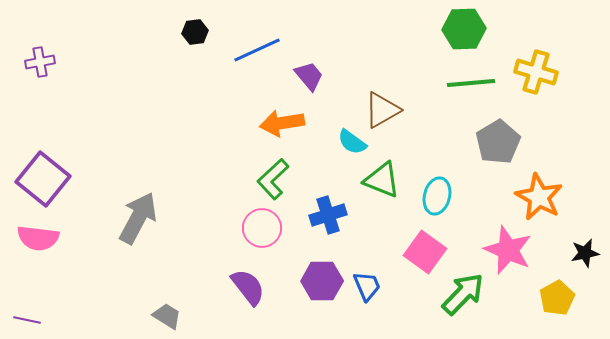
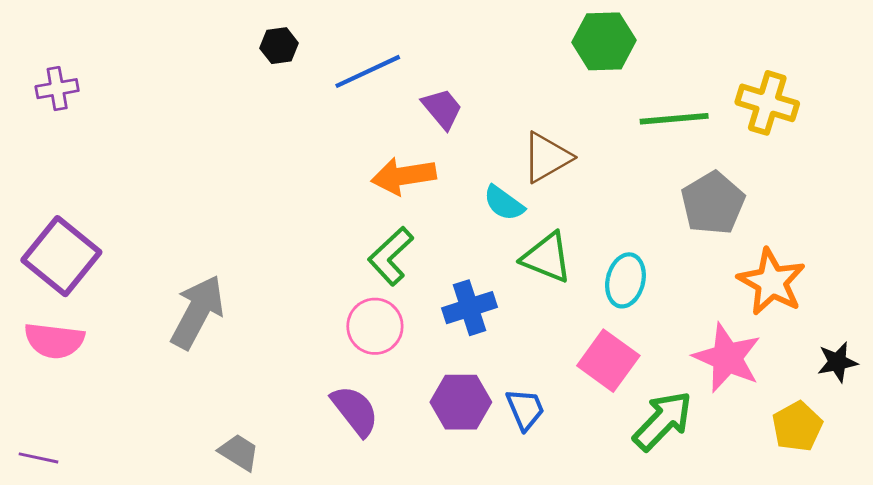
green hexagon: (464, 29) -> (604, 41), moved

